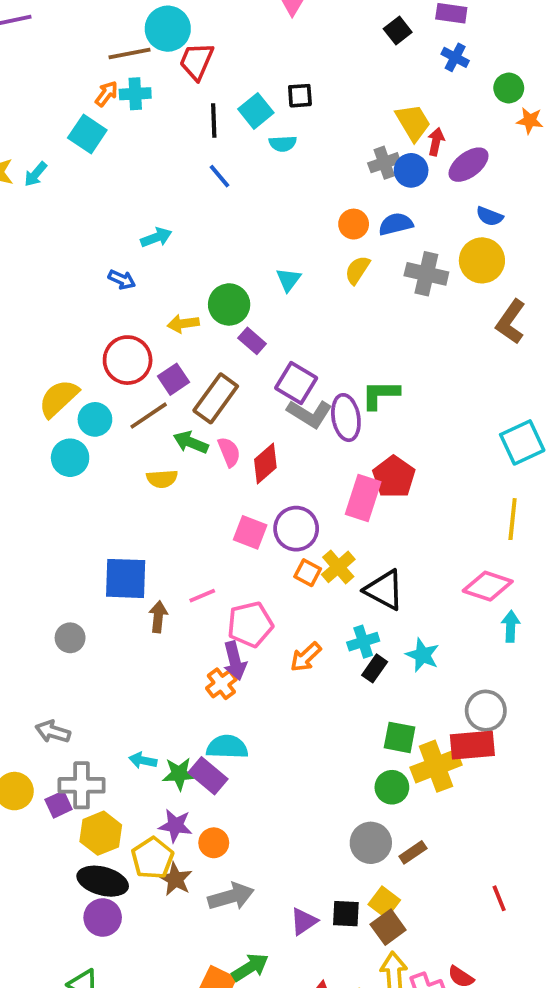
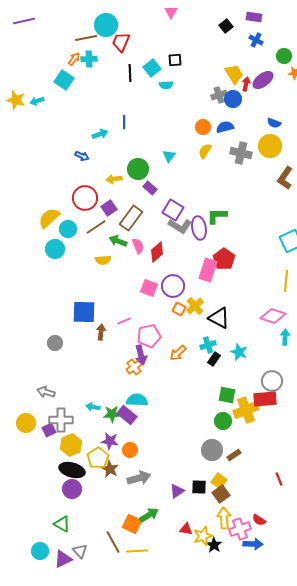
purple ellipse: (469, 165) -> (263, 80), moved
cyan arrow: (36, 174) -> (37, 101), turned 32
blue line: (219, 176) -> (124, 122), moved, turned 40

